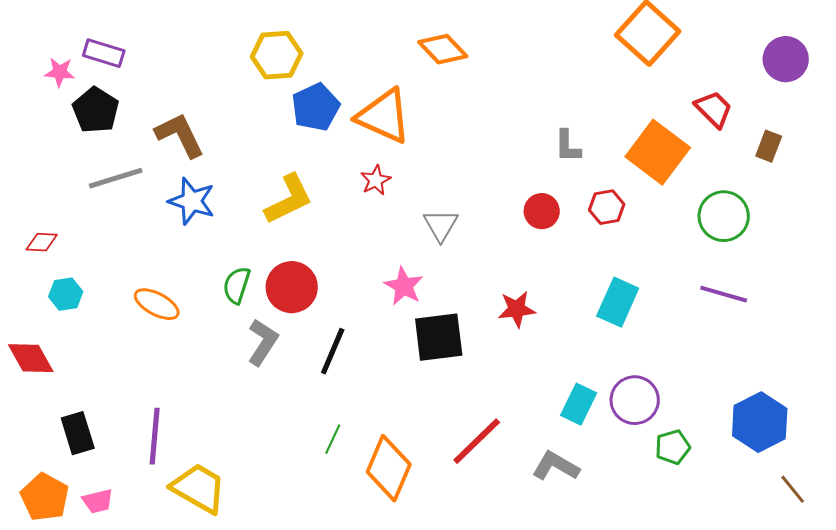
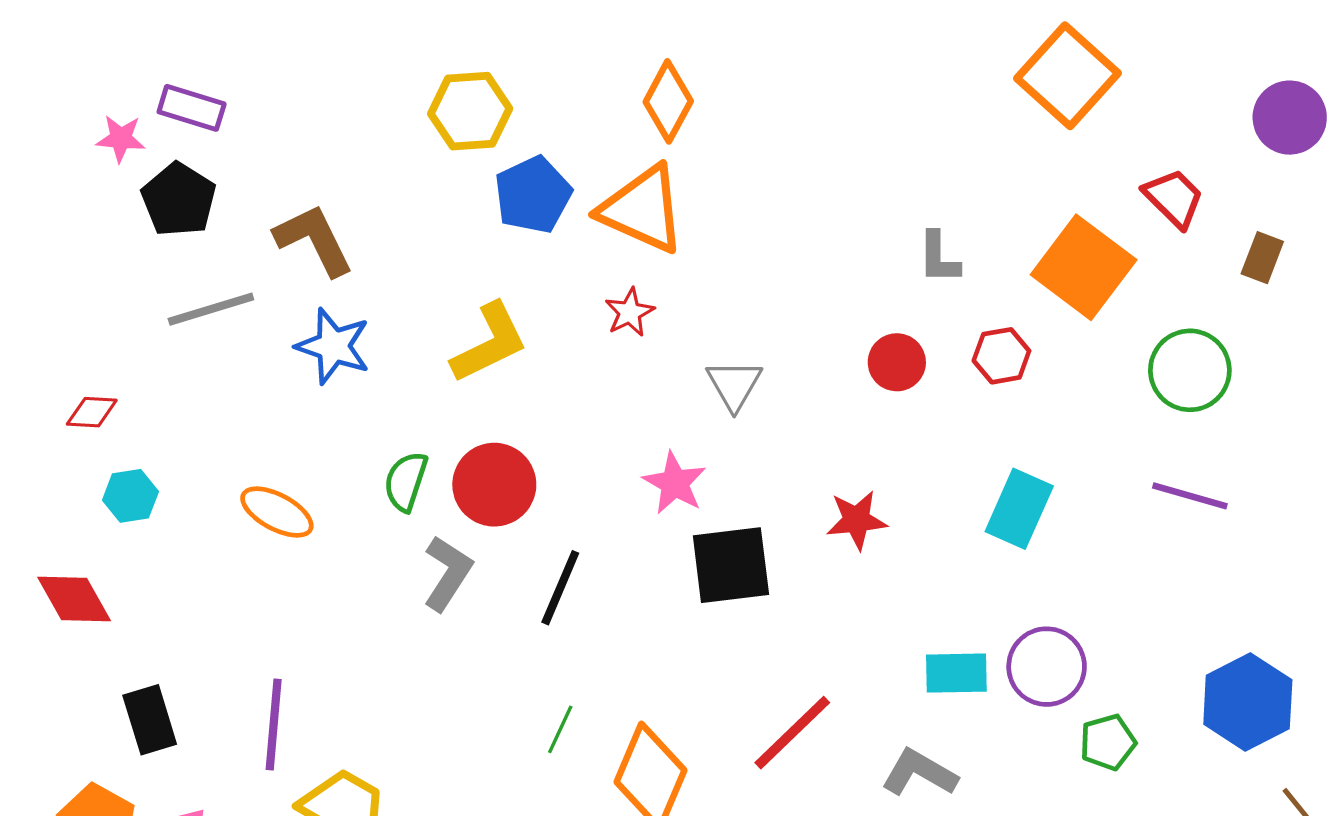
orange diamond: (443, 49) -> (668, 101), moved, turned 72
cyan rectangle: (579, 404) -> (956, 673), turned 63

